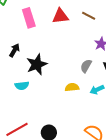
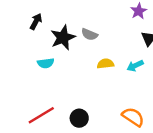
gray semicircle: (86, 66) -> (89, 34), moved, turned -96

